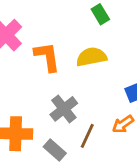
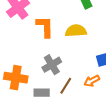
gray rectangle: (55, 150) -> (42, 93), turned -49

